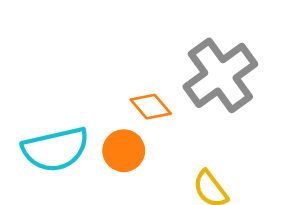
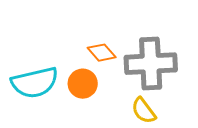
gray cross: (220, 75) -> (151, 64), moved, turned 33

